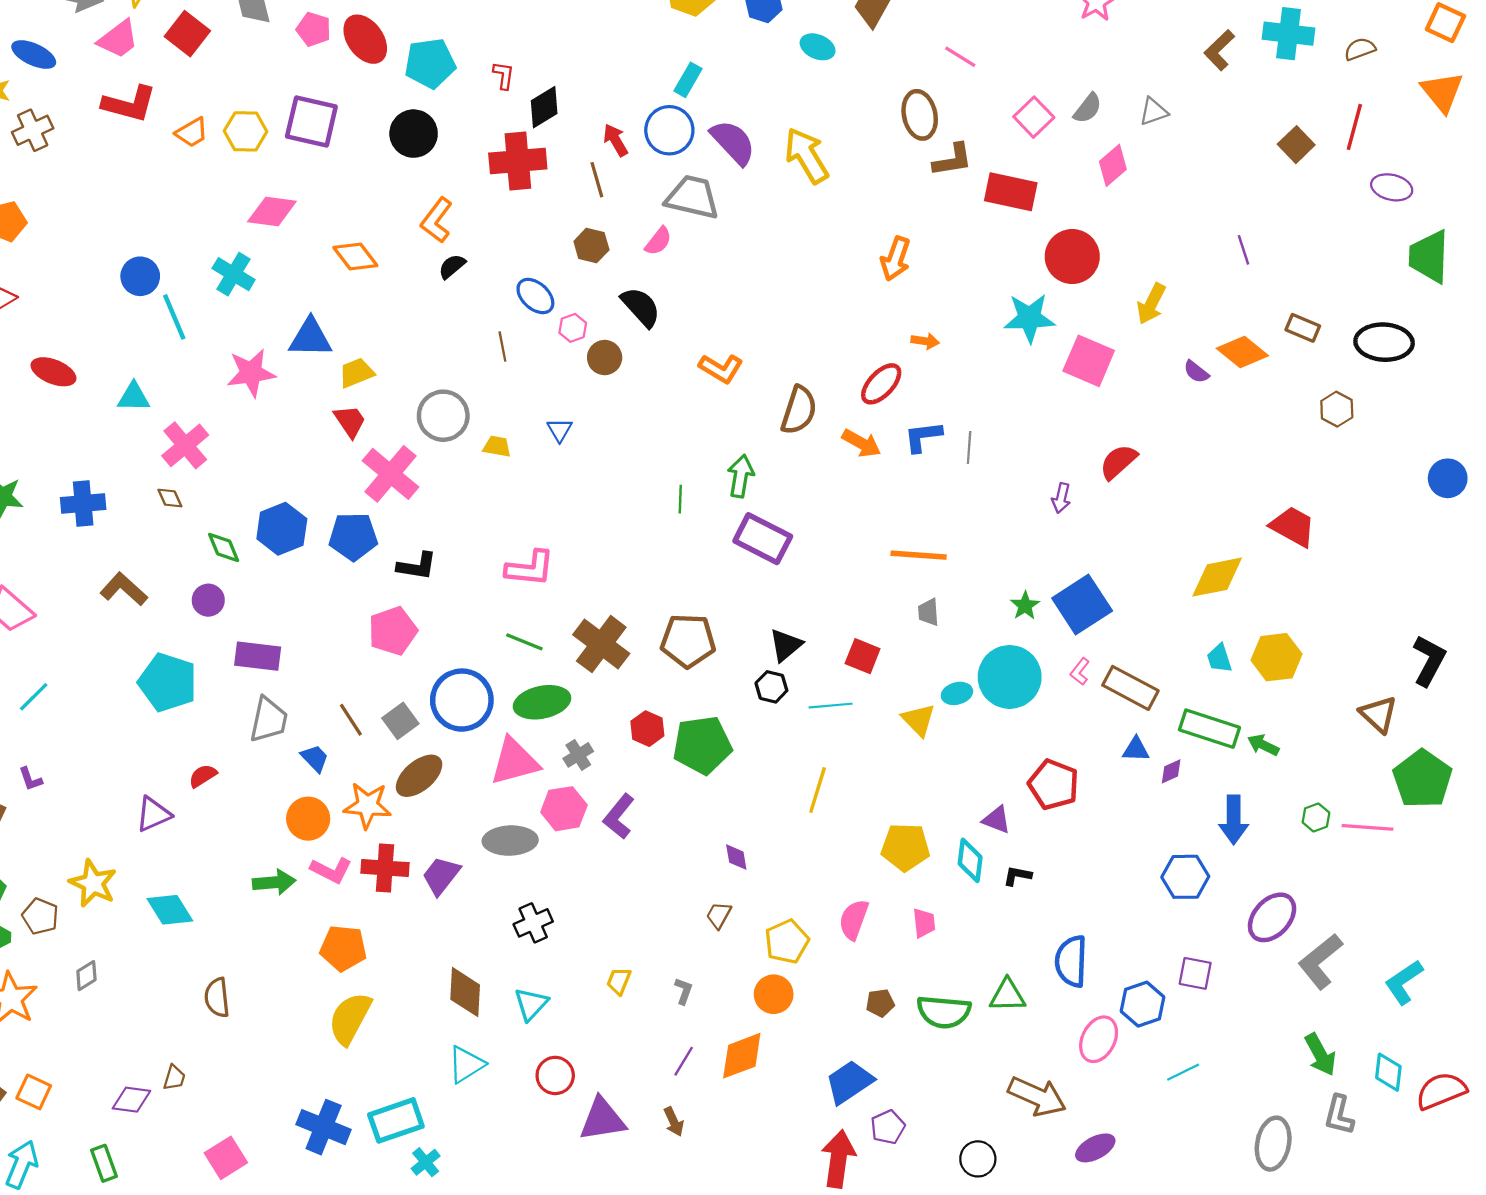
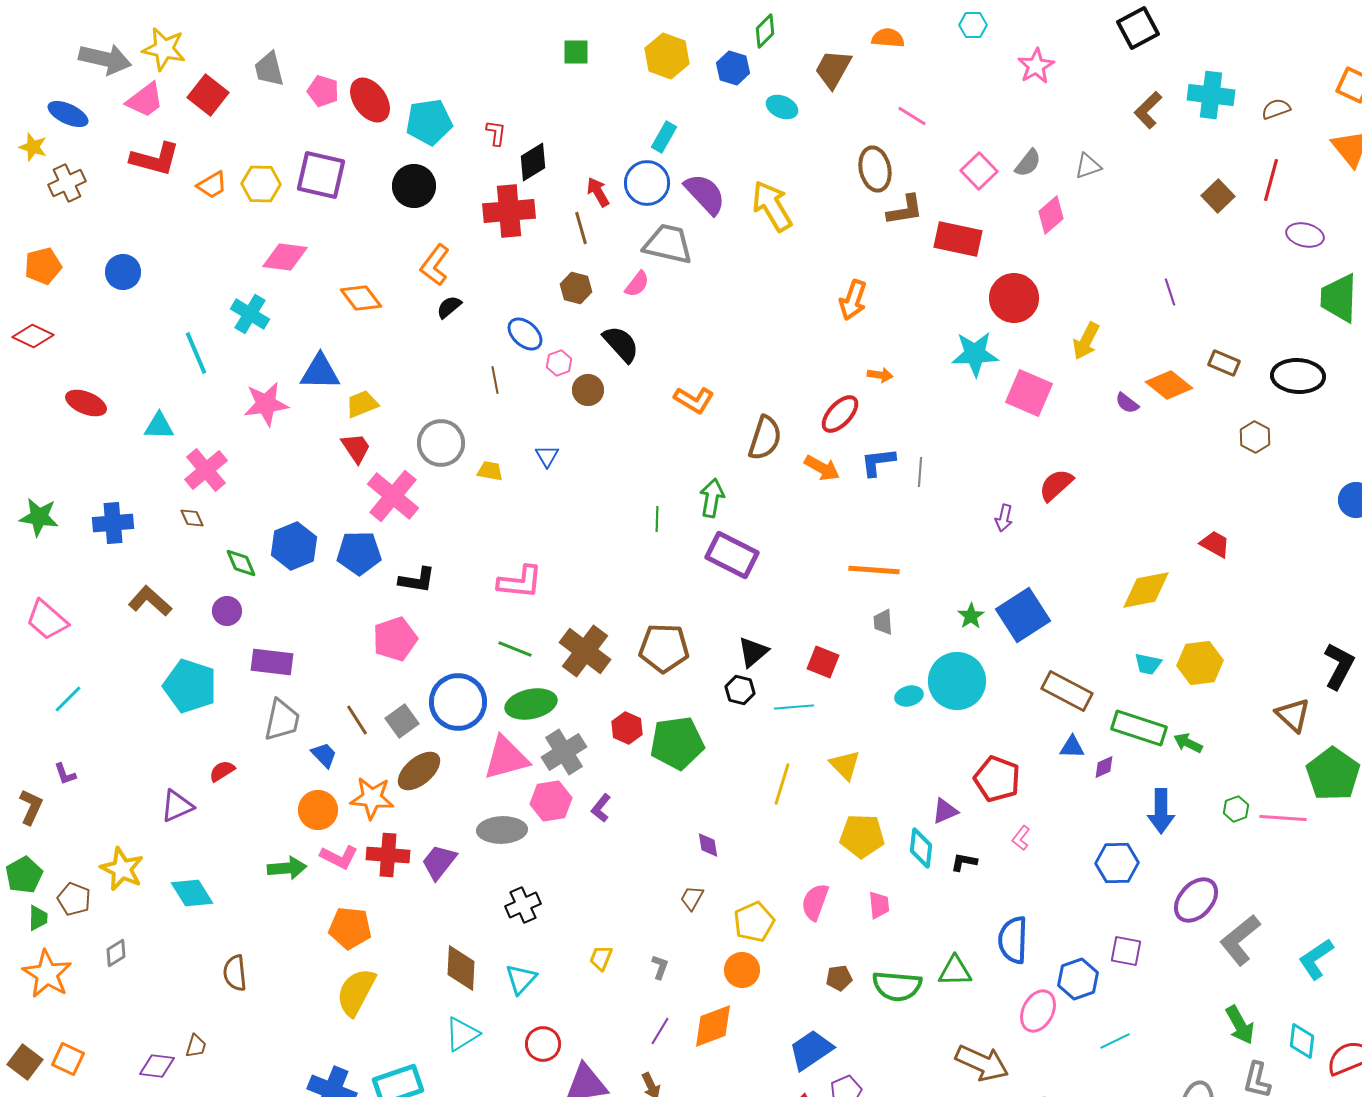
blue circle: (140, 276) -> (123, 272), moved
red trapezoid: (1293, 527) -> (1215, 544), size x0.7
cyan trapezoid: (1219, 658) -> (1148, 664), turned -60
pink L-shape: (1080, 671) -> (1021, 838), moved
yellow triangle: (919, 720) -> (845, 765), moved
gray cross: (578, 755) -> (564, 752), size x1.6
purple L-shape: (619, 816) -> (601, 808), size x0.7
purple triangle: (996, 820) -> (945, 811), turned -44

